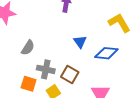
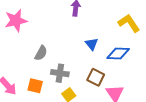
brown square: (70, 74) -> (96, 77), moved
orange square: (29, 84) -> (35, 86), moved

